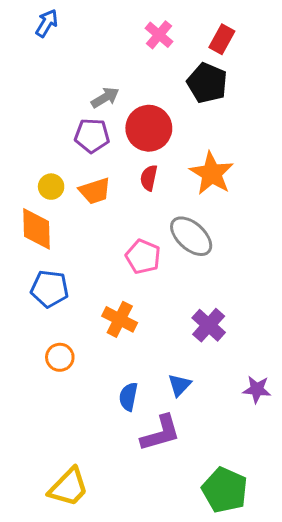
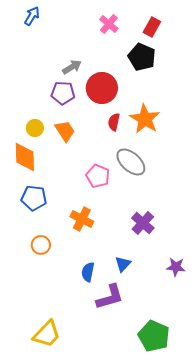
red semicircle: (149, 178) -> (114, 122), moved
orange trapezoid: (95, 191) -> (65, 131), turned -105

